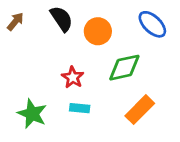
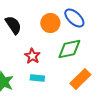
black semicircle: (62, 19) -> (13, 25), moved
blue ellipse: (152, 24) -> (74, 18), moved

